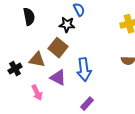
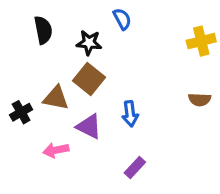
black star: (67, 25) -> (89, 43), moved
blue arrow: (84, 70) -> (130, 114), size x0.7
pink arrow: (37, 93) -> (56, 150), turned 105

